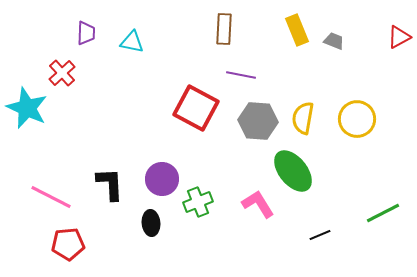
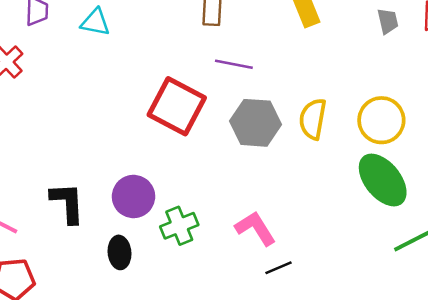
gray trapezoid: (334, 41) -> (388, 21), moved, turned 55
green ellipse: (293, 171) -> (383, 180), moved
black line: (320, 235) -> (278, 268), moved

